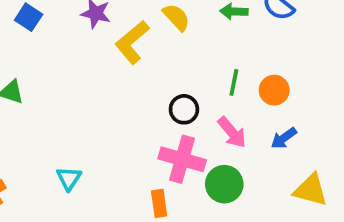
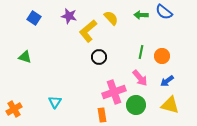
black circle: (184, 109) -> (99, 57), moved
pink cross: (182, 159) -> (114, 92), turned -35
yellow triangle: (311, 190) -> (170, 105), moved

